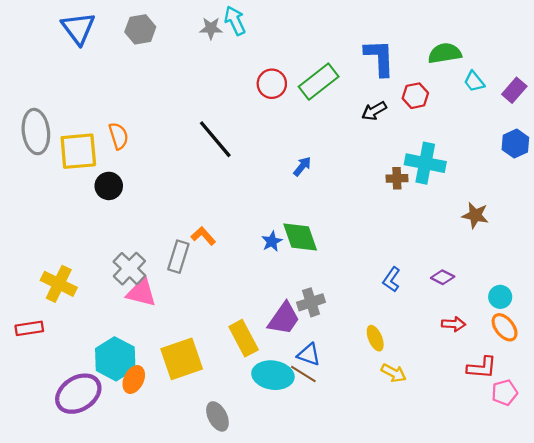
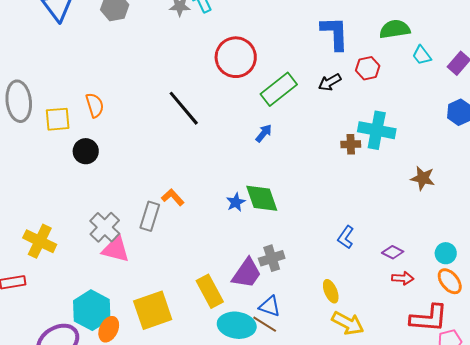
green rectangle: (319, 82) -> (279, 89), moved
red circle: (272, 84) -> (236, 57), size x1.5
yellow square: (78, 151) -> (58, 119), size x0.7
purple diamond: (443, 277) -> (393, 252), moved
red L-shape: (482, 368) -> (429, 318), size x1.4
yellow arrow: (394, 373) -> (348, 323), size x1.4

